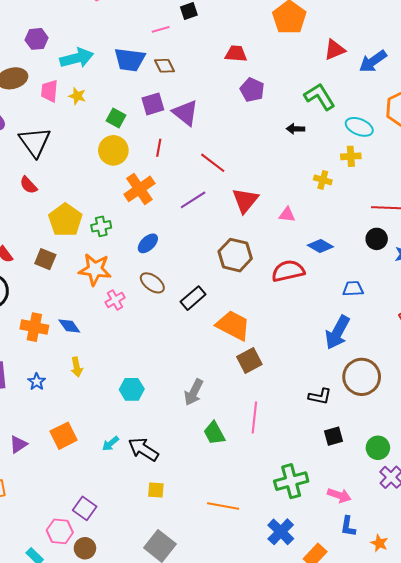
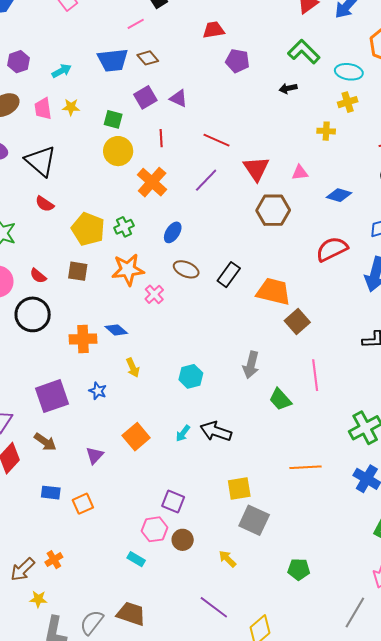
cyan arrow: (77, 58) -> (62, 71), size x0.6
purple triangle: (185, 113) -> (179, 98), size x0.7
brown hexagon: (235, 255) -> (273, 210), moved
red semicircle: (288, 271) -> (332, 249), moved
yellow square: (156, 490) -> (239, 488), moved, size x1.4

